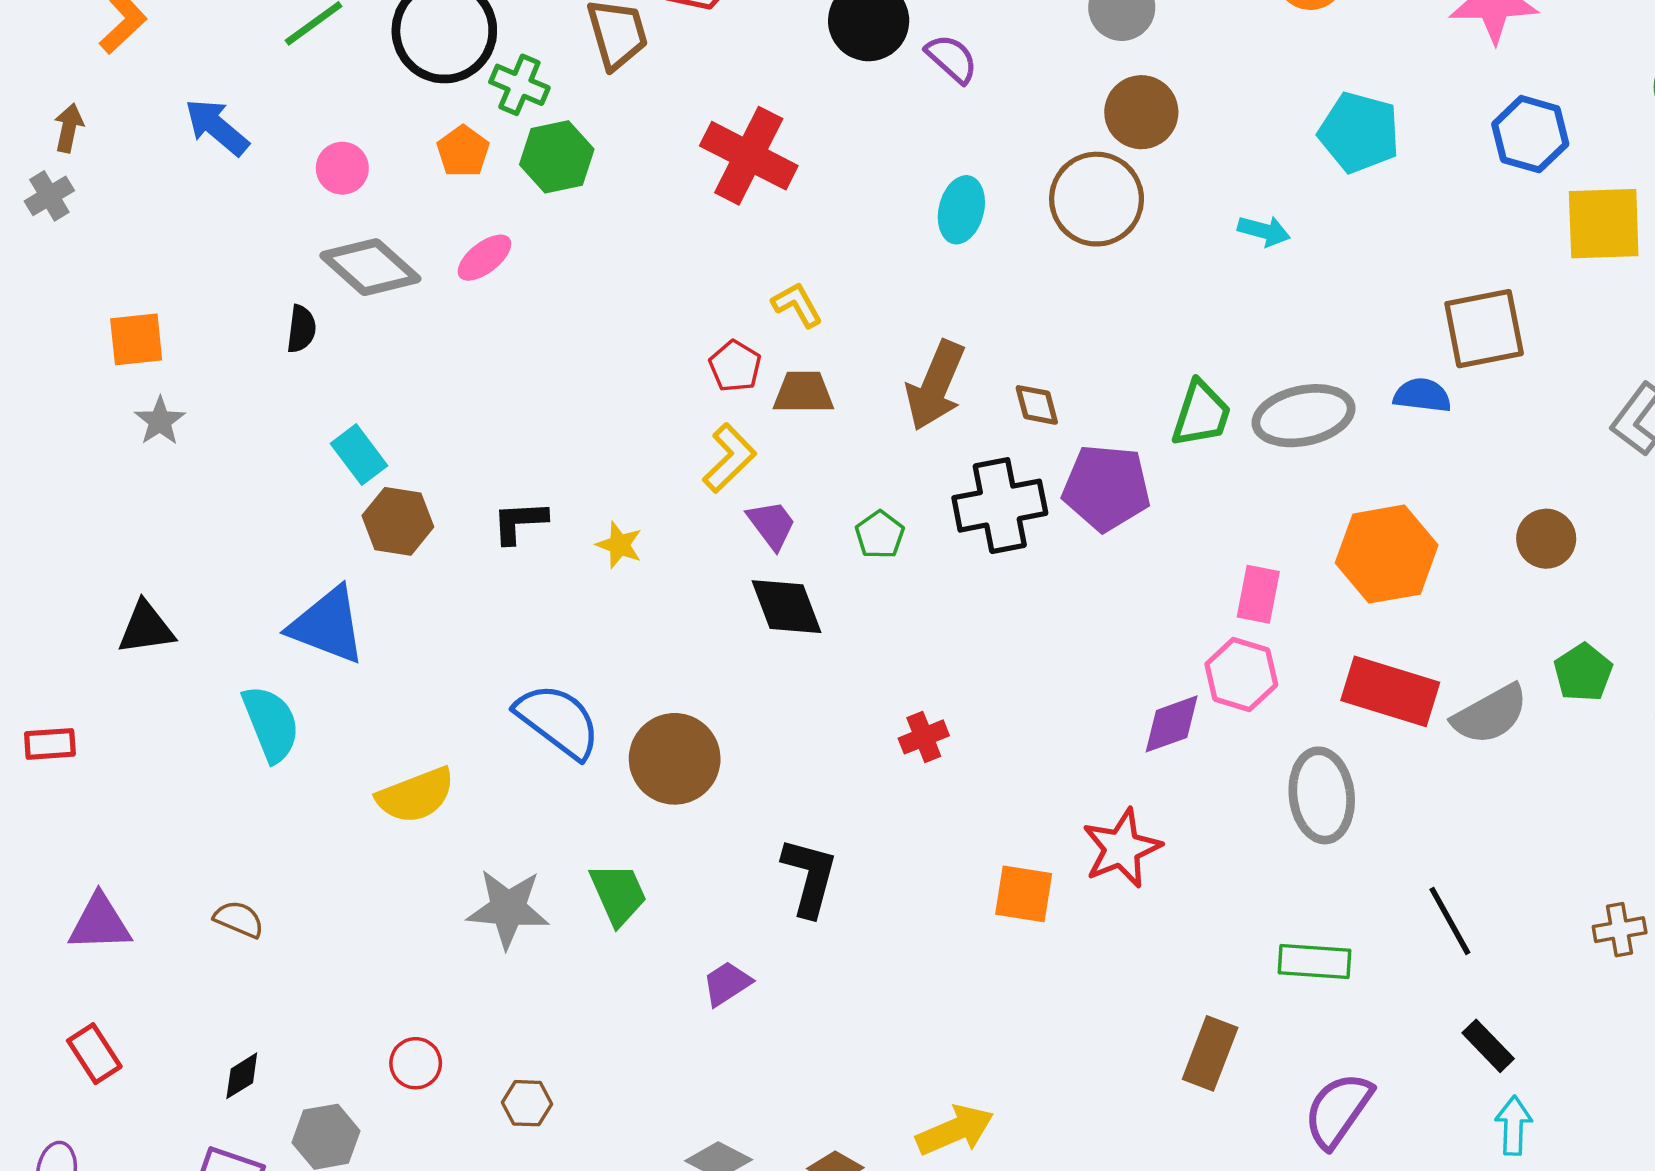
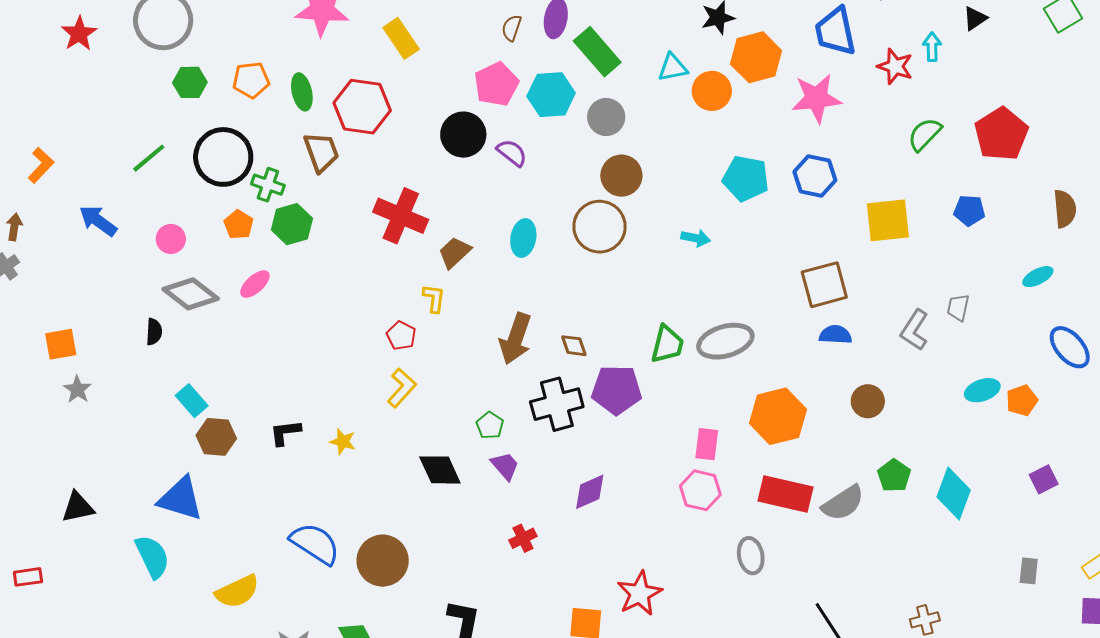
blue hexagon: (1530, 134) -> (815, 176), moved
yellow L-shape: (797, 305) -> (434, 298), turned 40
brown trapezoid: (803, 393) -> (455, 252), moved, turned -39
blue semicircle: (1422, 395) -> (835, 335), moved
purple trapezoid: (772, 525) -> (505, 466), moved
purple diamond: (1172, 724) -> (590, 492), moved
gray ellipse: (1322, 795) -> (751, 556), size x0.7

